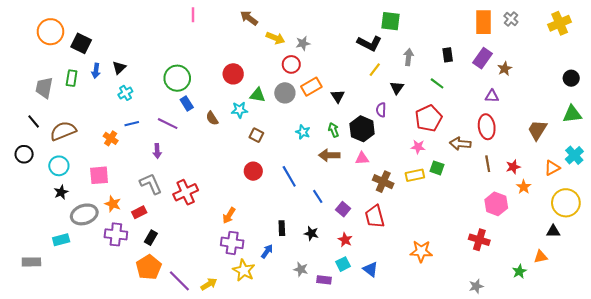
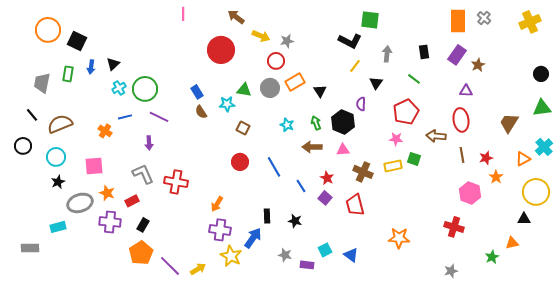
red circle: (233, 74) -> (221, 50), moved, size x1.4
green circle: (177, 78) -> (145, 89), moved
blue rectangle: (187, 104) -> (197, 92), moved
red cross: (186, 192) -> (176, 182), turned 35
red star: (345, 240) -> (327, 178), moved
blue arrow: (267, 251) -> (253, 238), size x1.5

